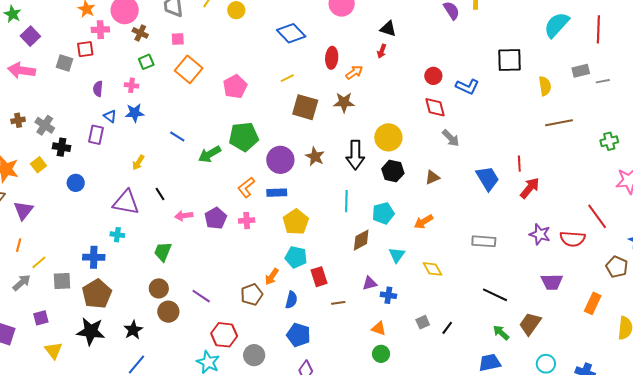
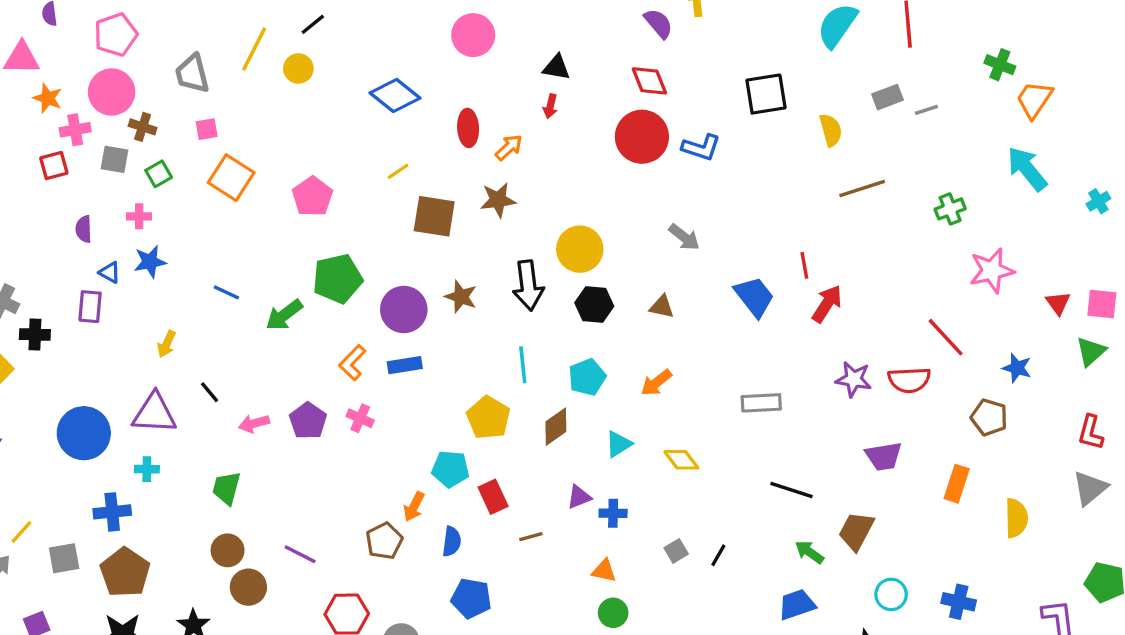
gray square: (65, 63) -> (114, 159), moved
red circle: (433, 76) -> (642, 137), size x1.8
red diamond: (435, 107) -> (649, 81), moved
brown triangle: (432, 177) -> (662, 307), turned 42
blue circle: (76, 183) -> (84, 433), moved, size x1.8
pink cross: (247, 221) -> (360, 418), turned 35
yellow pentagon: (296, 222) -> (488, 418), moved
cyan triangle: (397, 255) -> (619, 444), turned 30

